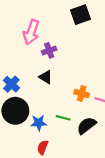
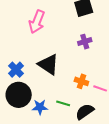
purple cross: (49, 50) -> (85, 42), moved
black triangle: (46, 77) -> (48, 64), size x1.6

